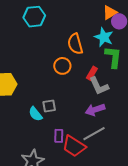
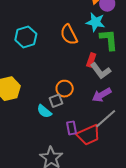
cyan hexagon: (34, 17) -> (26, 37), moved
orange circle: (62, 66) -> (65, 89), moved
red trapezoid: (74, 146) -> (89, 135), turned -45

